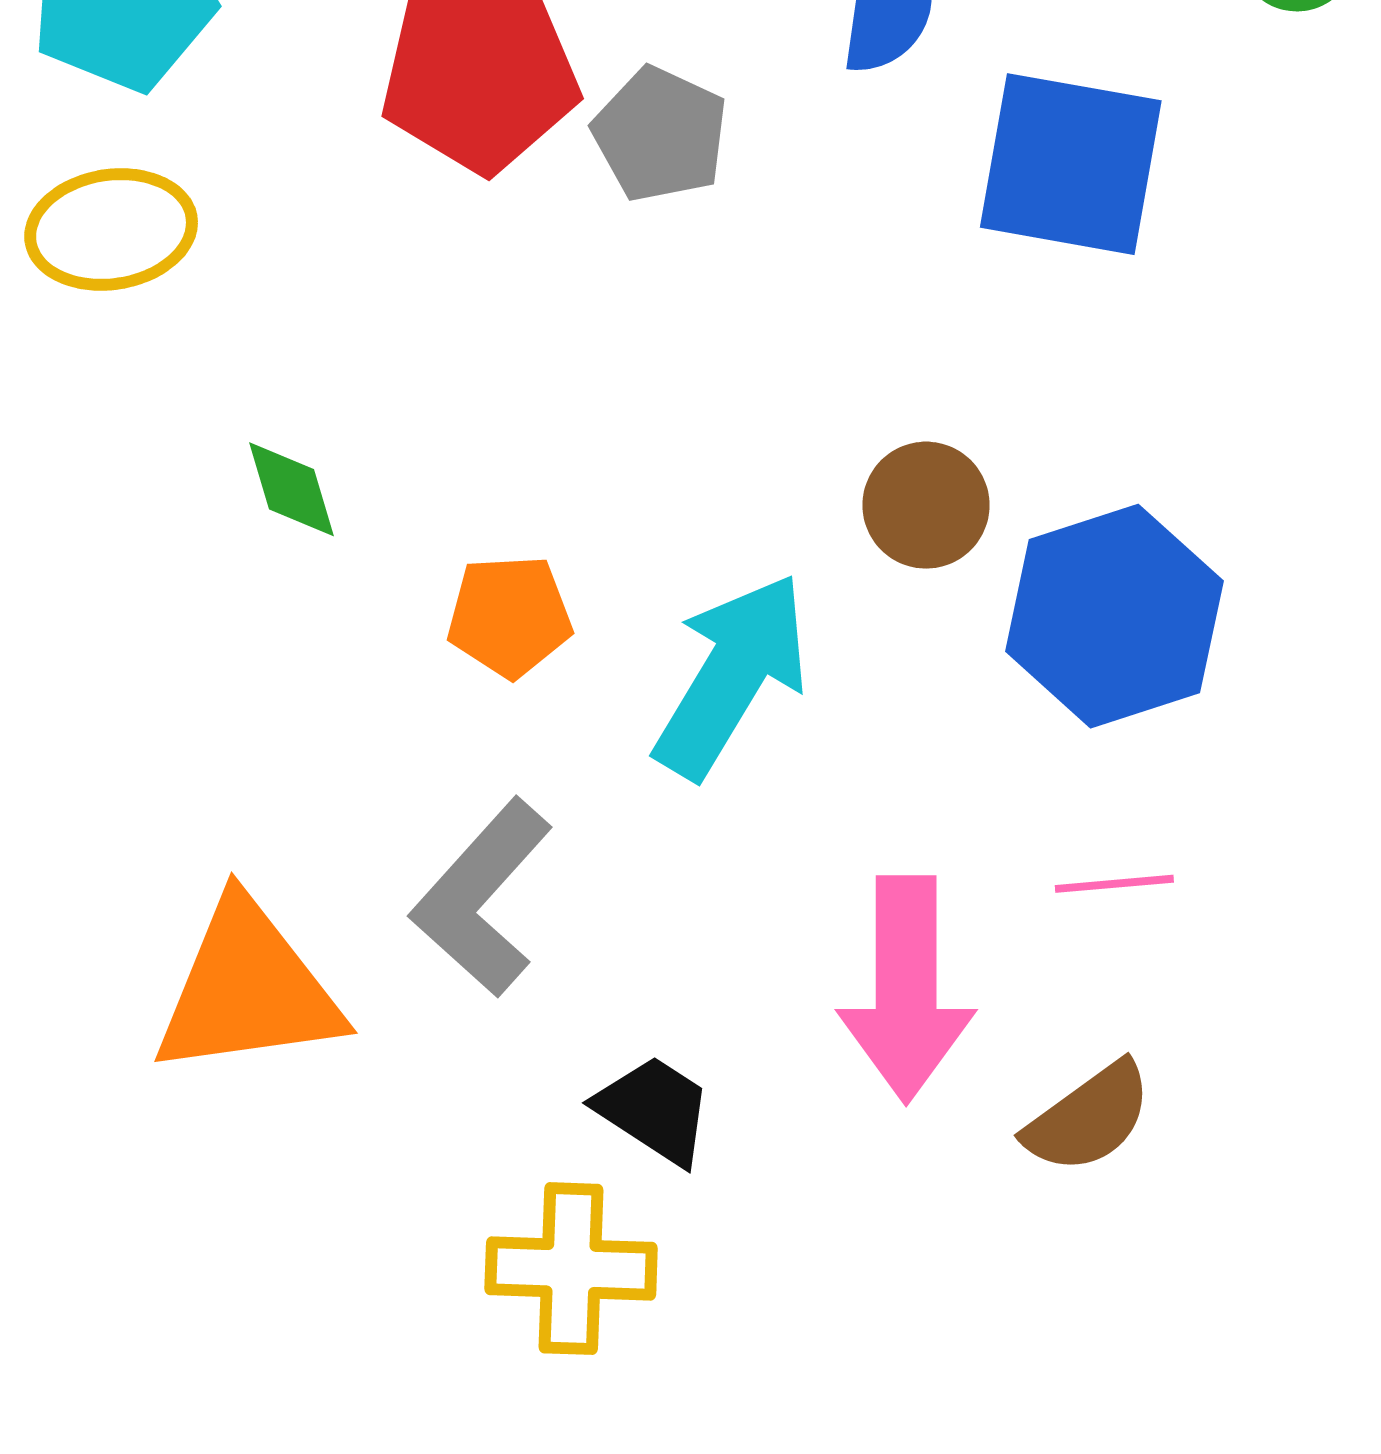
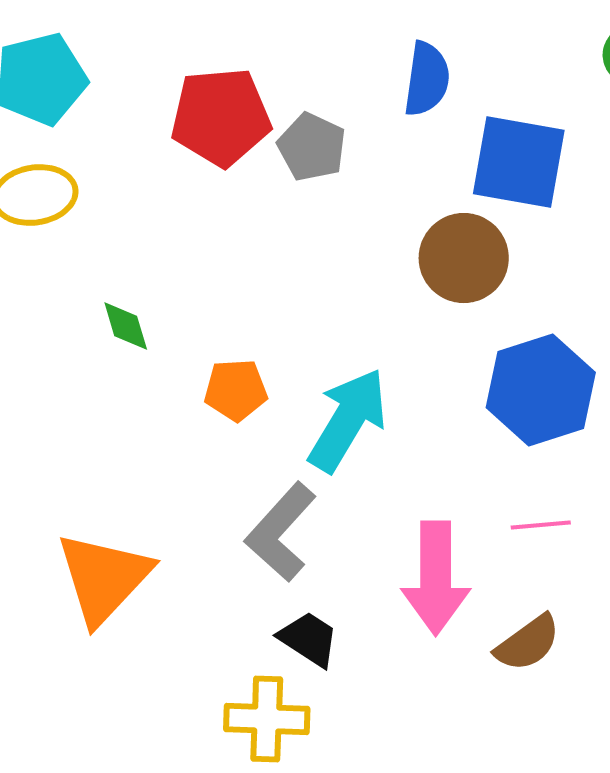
brown circle: (926, 505) -> (464, 258), moved, size x1.4
gray L-shape: (482, 898) -> (281, 532), moved
orange triangle: (248, 989) -> (104, 578), turned -39

